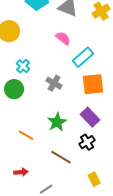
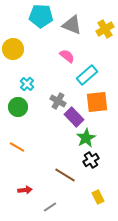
purple rectangle: (90, 117) -> (74, 117), moved
green star: (57, 122) -> (86, 138), moved
orange line: (26, 135) -> (17, 147), moved

